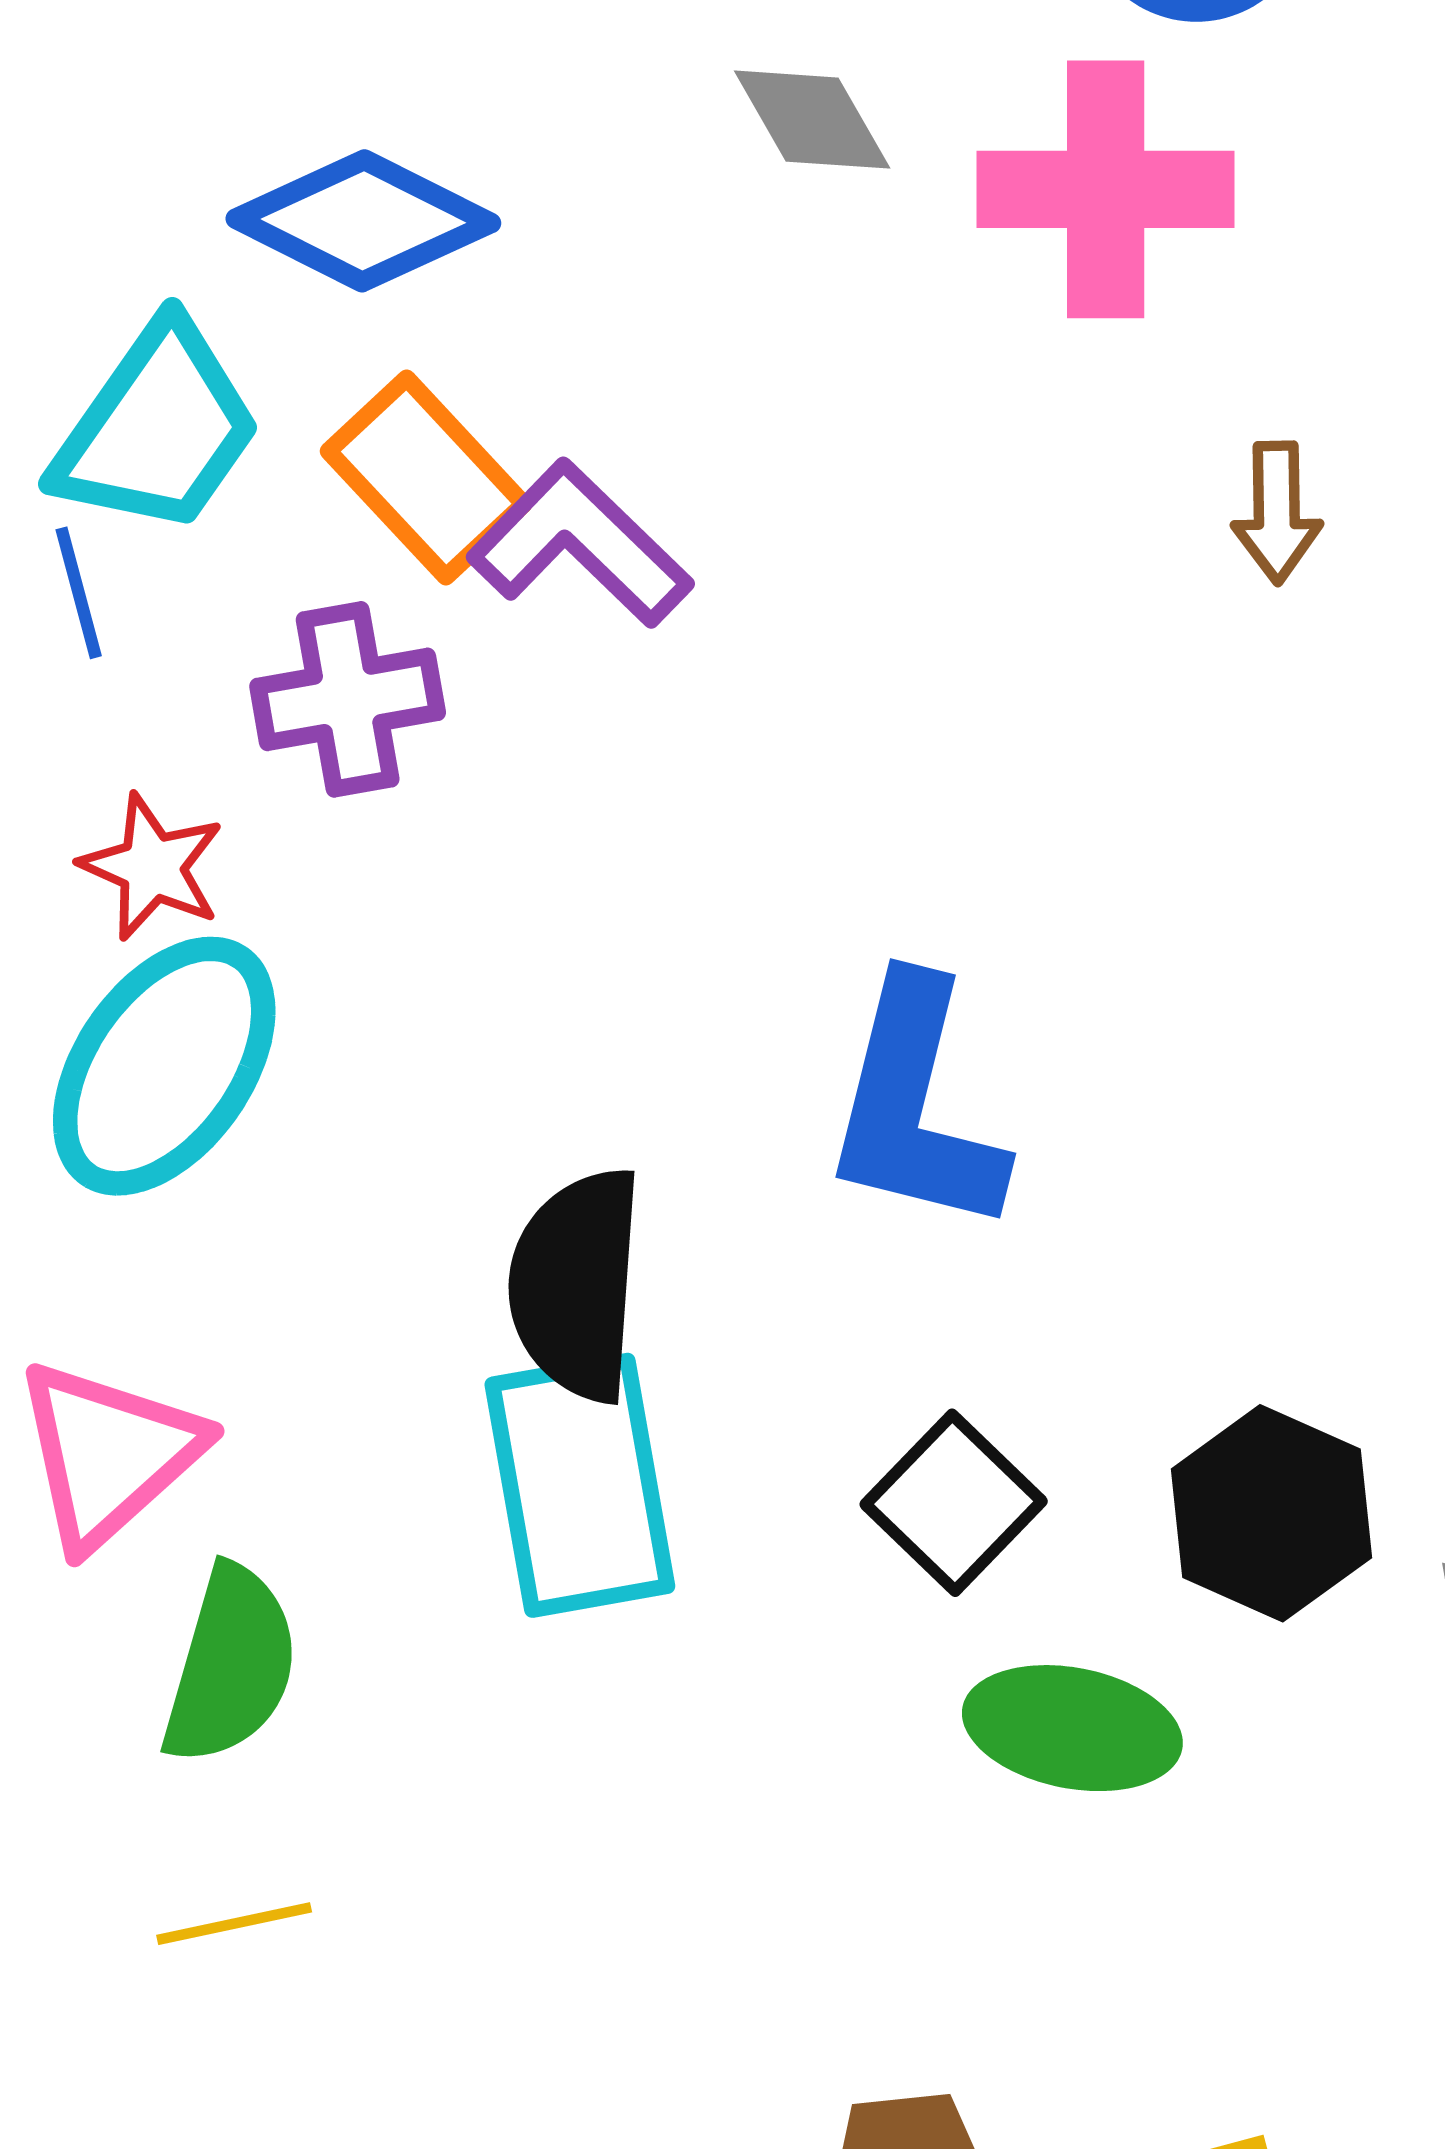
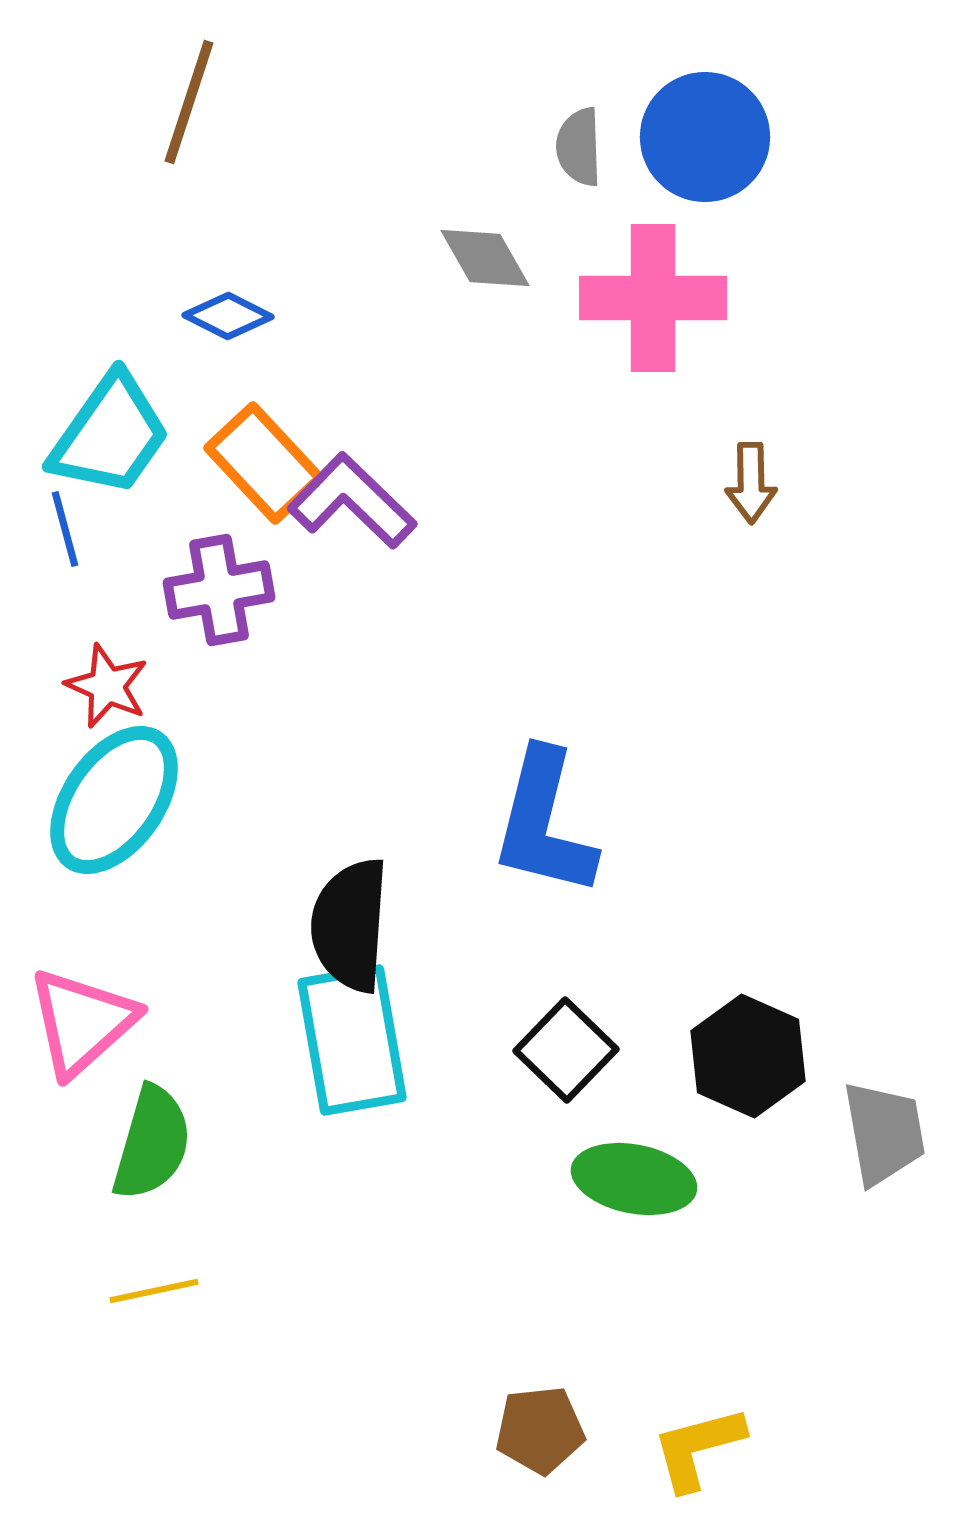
blue diamond: (363, 221) -> (228, 316), size x0.6

